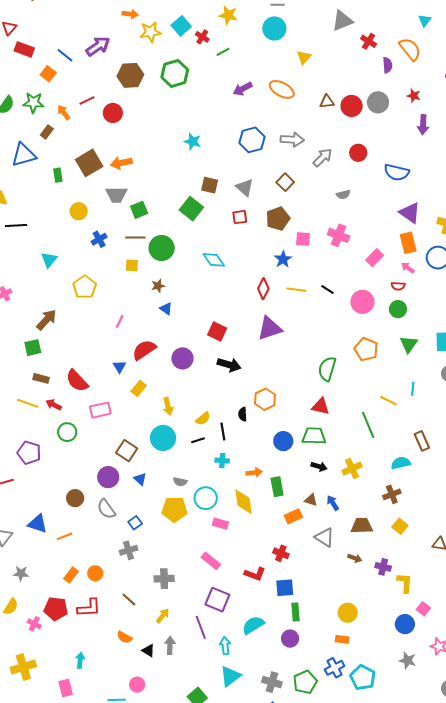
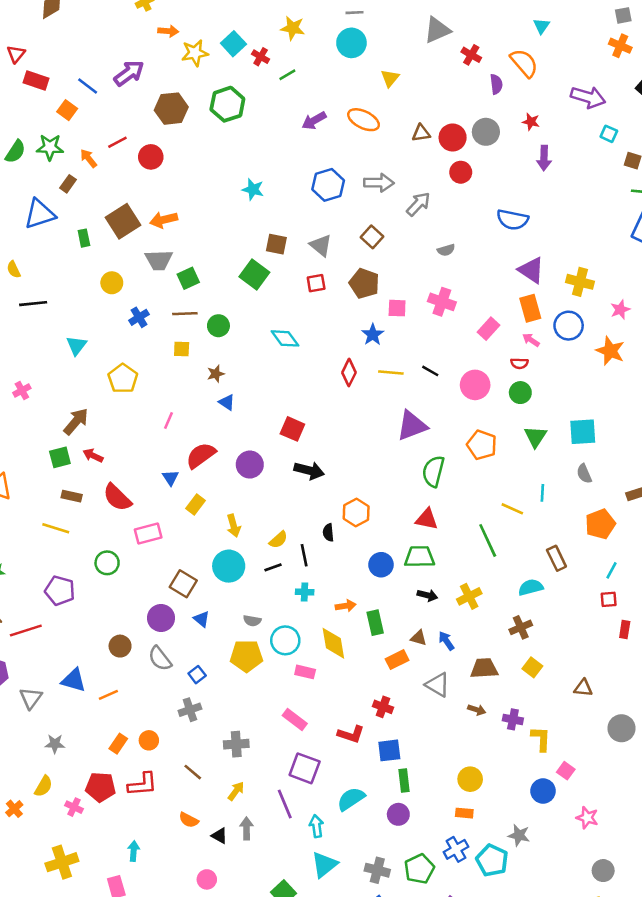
red circle: (358, 153) -> (461, 172), moved
brown pentagon: (278, 219) -> (364, 283), turned -30
green circle: (162, 248) -> (218, 326), size x0.7
purple triangle: (270, 328) -> (412, 426), moved
red arrow: (54, 405) -> (93, 455), moved
gray star: (408, 660) -> (519, 835), moved

